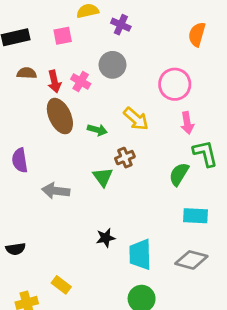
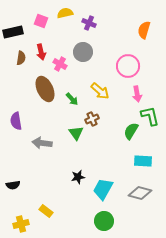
pink square: (63, 36) -> (41, 21), moved, turned 32
brown semicircle: (27, 73) -> (21, 58), turned 96
red arrow: (54, 81) -> (41, 52), moved
green arrow: (97, 130) -> (72, 99), turned 32
cyan trapezoid: (140, 254) -> (103, 189), turned 30

